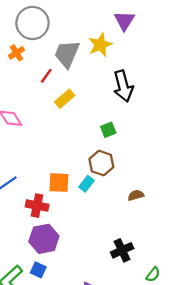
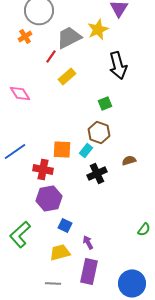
gray trapezoid: (67, 54) -> (69, 37), turned 40
black cross: (122, 250) -> (97, 173), moved
blue square: (38, 270) -> (65, 225), moved

